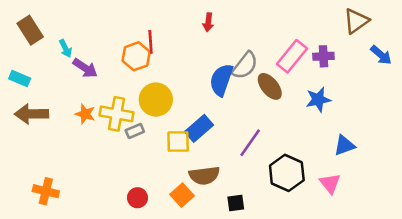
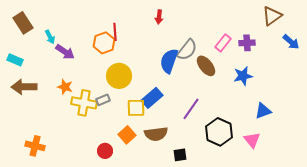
pink rectangle: (292, 56) -> (223, 43), size x0.7
yellow cross: (117, 114) -> (84, 103), moved
orange square: (182, 195) -> (127, 135), moved

